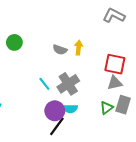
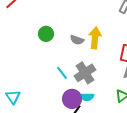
green circle: (14, 42) -> (46, 34), moved
yellow arrow: (79, 48) -> (95, 38), size x1.5

